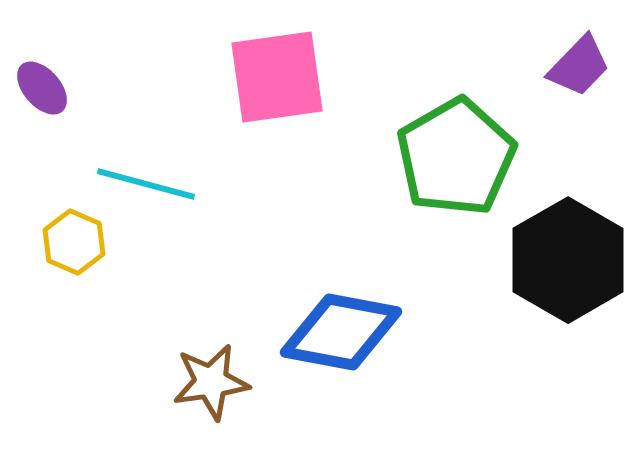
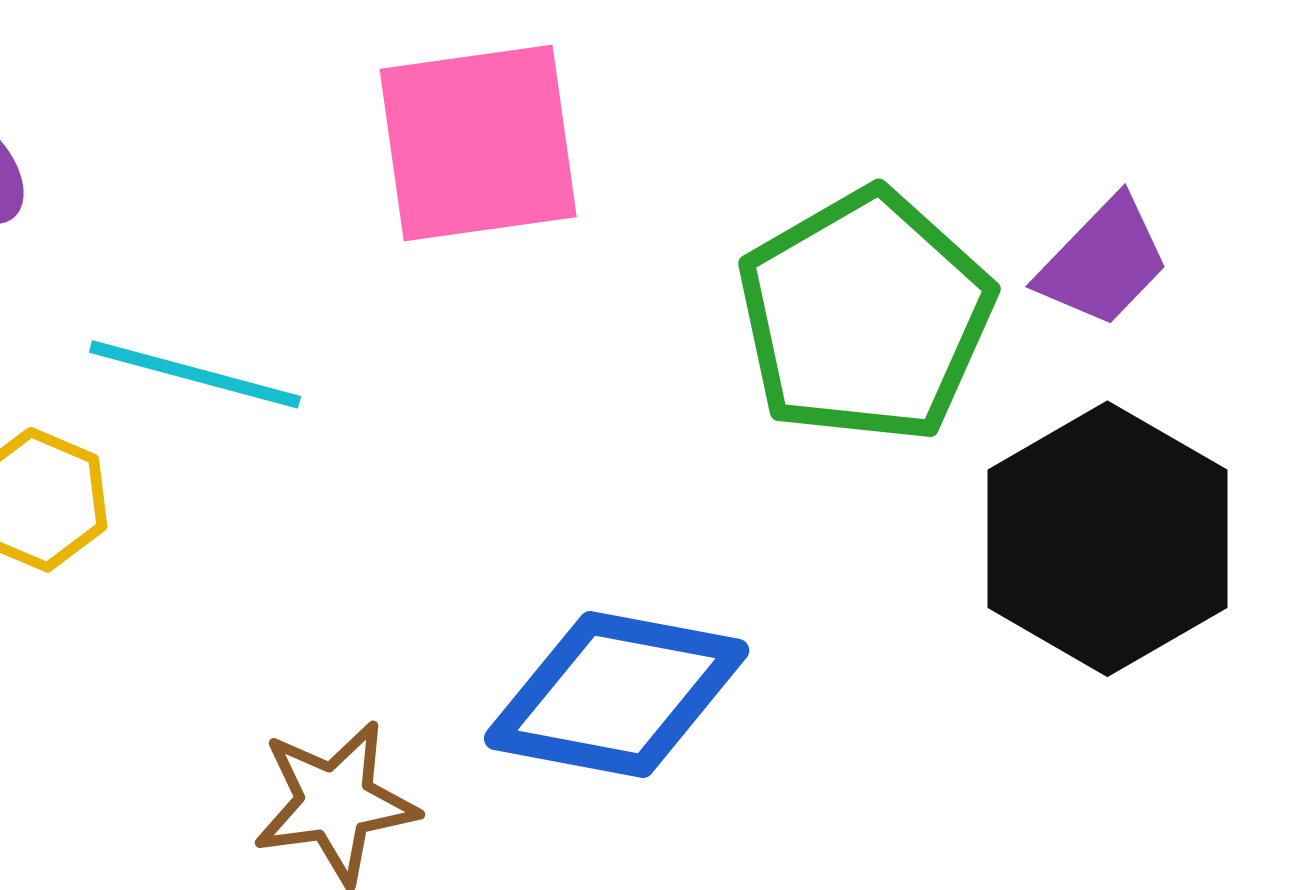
purple trapezoid: (579, 66) -> (1103, 262), moved

